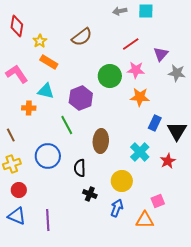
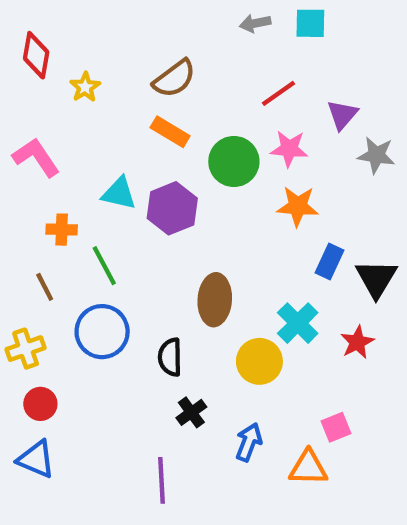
orange rectangle: (49, 62) -> (170, 132), moved
cyan triangle: (46, 91) -> (119, 193), moved
green line: (67, 125) -> (104, 266), moved
brown line: (11, 135) -> (45, 287), moved
yellow circle: (122, 181) -> (259, 361), moved
black cross: (90, 194) -> (191, 412), turned 32
purple line: (48, 220) -> (162, 480), moved

